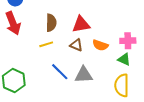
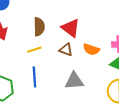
red triangle: (81, 24) -> (71, 28), turned 48
blue line: (60, 72) -> (34, 77), moved, turned 42

